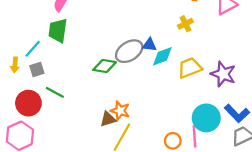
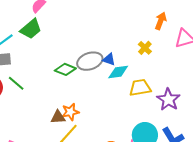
yellow cross: (185, 24) -> (145, 48), turned -32
green trapezoid: (58, 31) -> (31, 29), turned -150
orange star: (120, 111) -> (70, 112), turned 30

